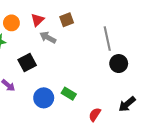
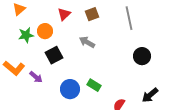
orange circle: (11, 23) -> (45, 31), moved
gray arrow: (48, 37) -> (87, 42), moved
gray line: (107, 39) -> (129, 18), moved

